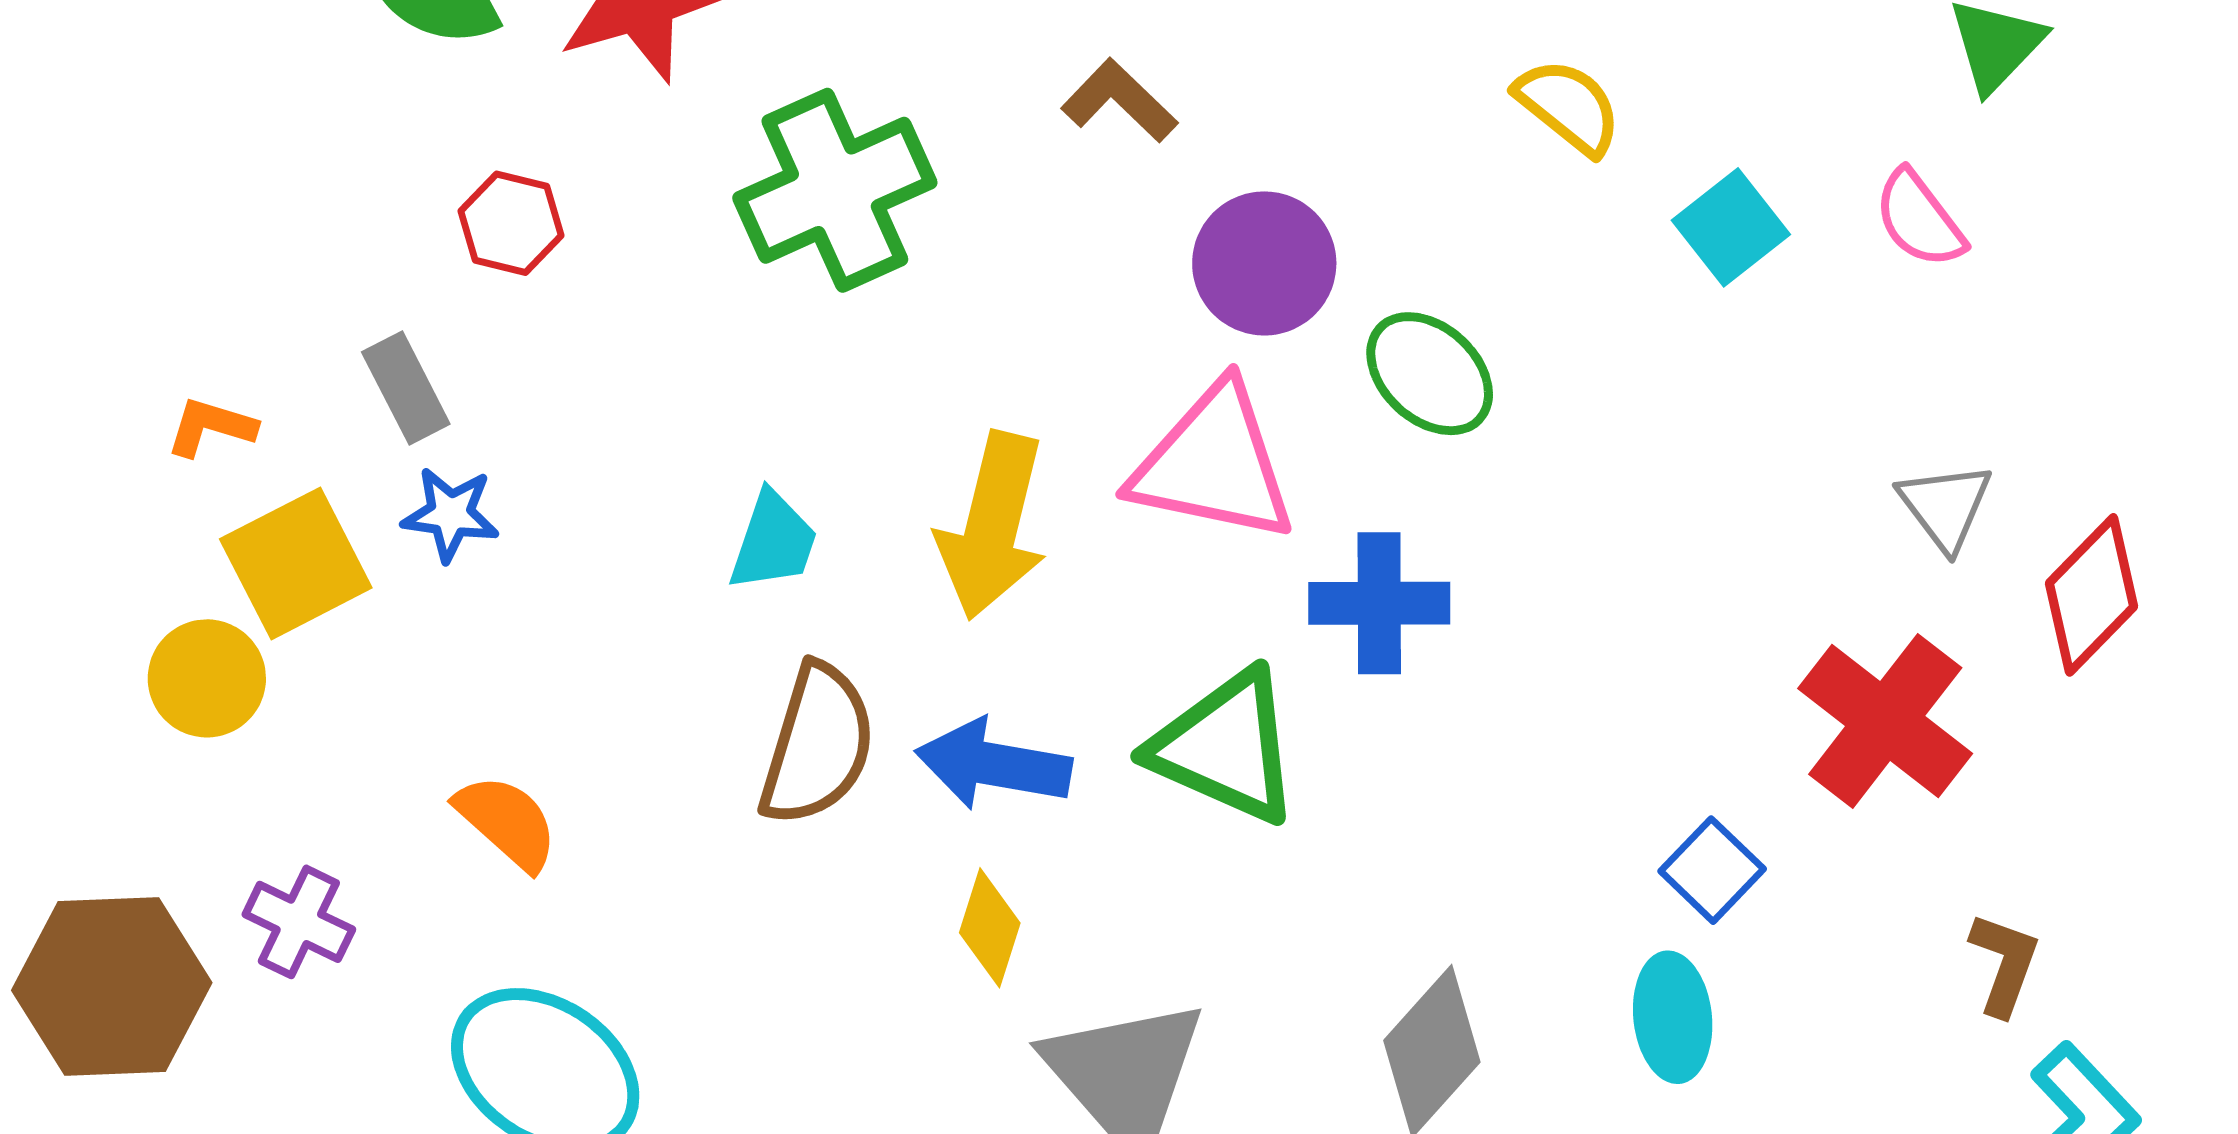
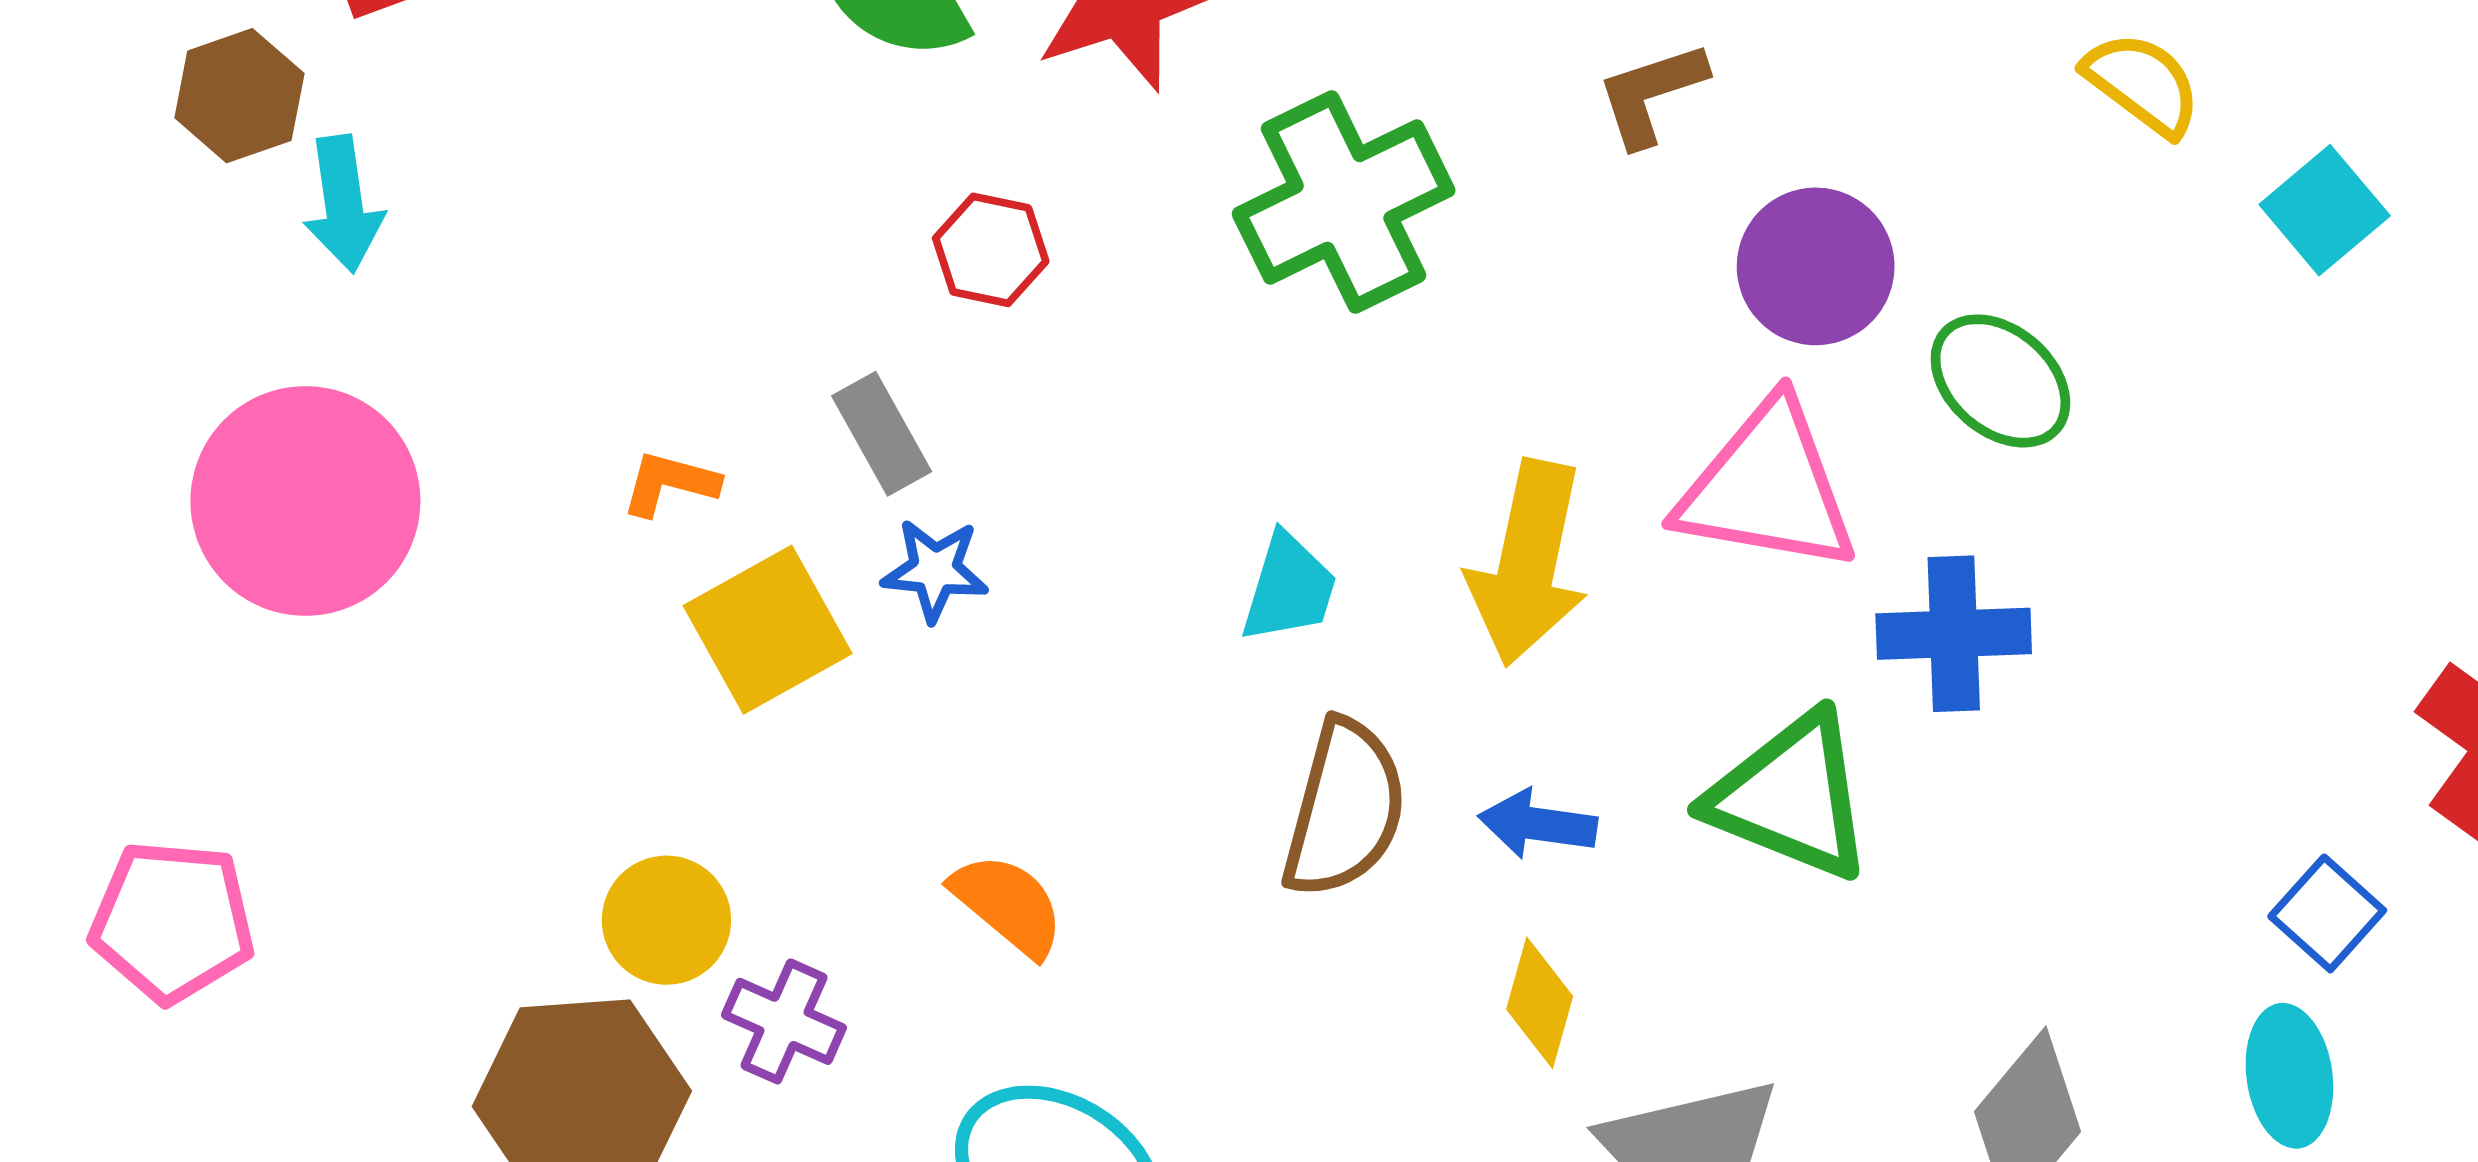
brown L-shape: (1119, 101) -> (1651, 94), turned -60
yellow circle: (207, 678) -> (666, 920), moved
blue arrow: (993, 765) -> (1538, 824), size x0.7

